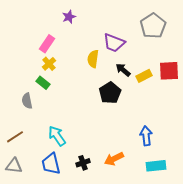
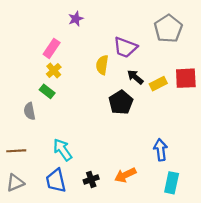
brown line: (15, 137) -> (16, 151), turned 30
gray triangle: (14, 166) -> (15, 183), turned -30
cyan rectangle: (156, 166) -> (172, 183), turned -72

